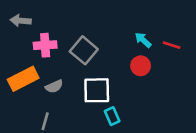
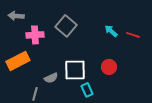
gray square: (84, 50) -> (66, 26), moved
red circle: (141, 66) -> (109, 67), moved
gray semicircle: (54, 86) -> (51, 78), moved

